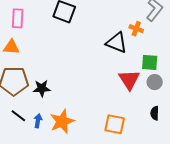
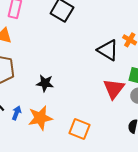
black star: (42, 88) -> (45, 83), moved
orange square: (115, 124) -> (79, 129), moved

